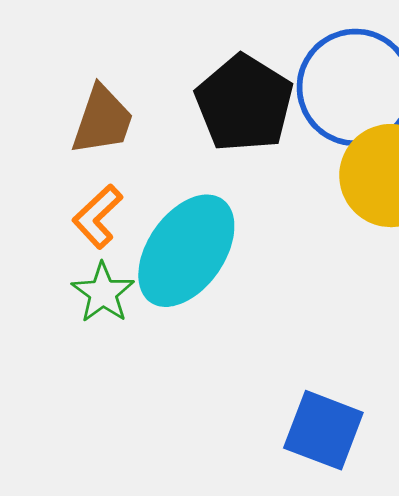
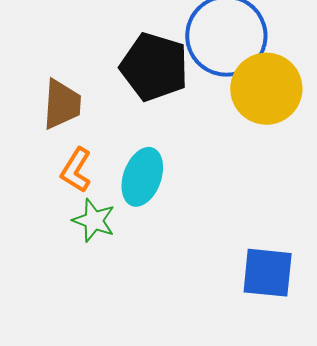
cyan ellipse: (186, 251) -> (142, 177), size x0.7

